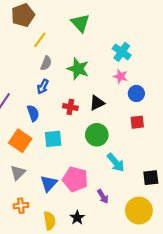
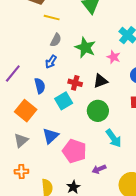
yellow line: (40, 40) -> (52, 18), turned 63
pink star: (120, 76) -> (114, 57), moved
cyan square: (53, 139) -> (64, 101), moved, turned -30
blue triangle: (49, 183) -> (51, 136), moved
purple arrow: (103, 196) -> (99, 169), turned 96

